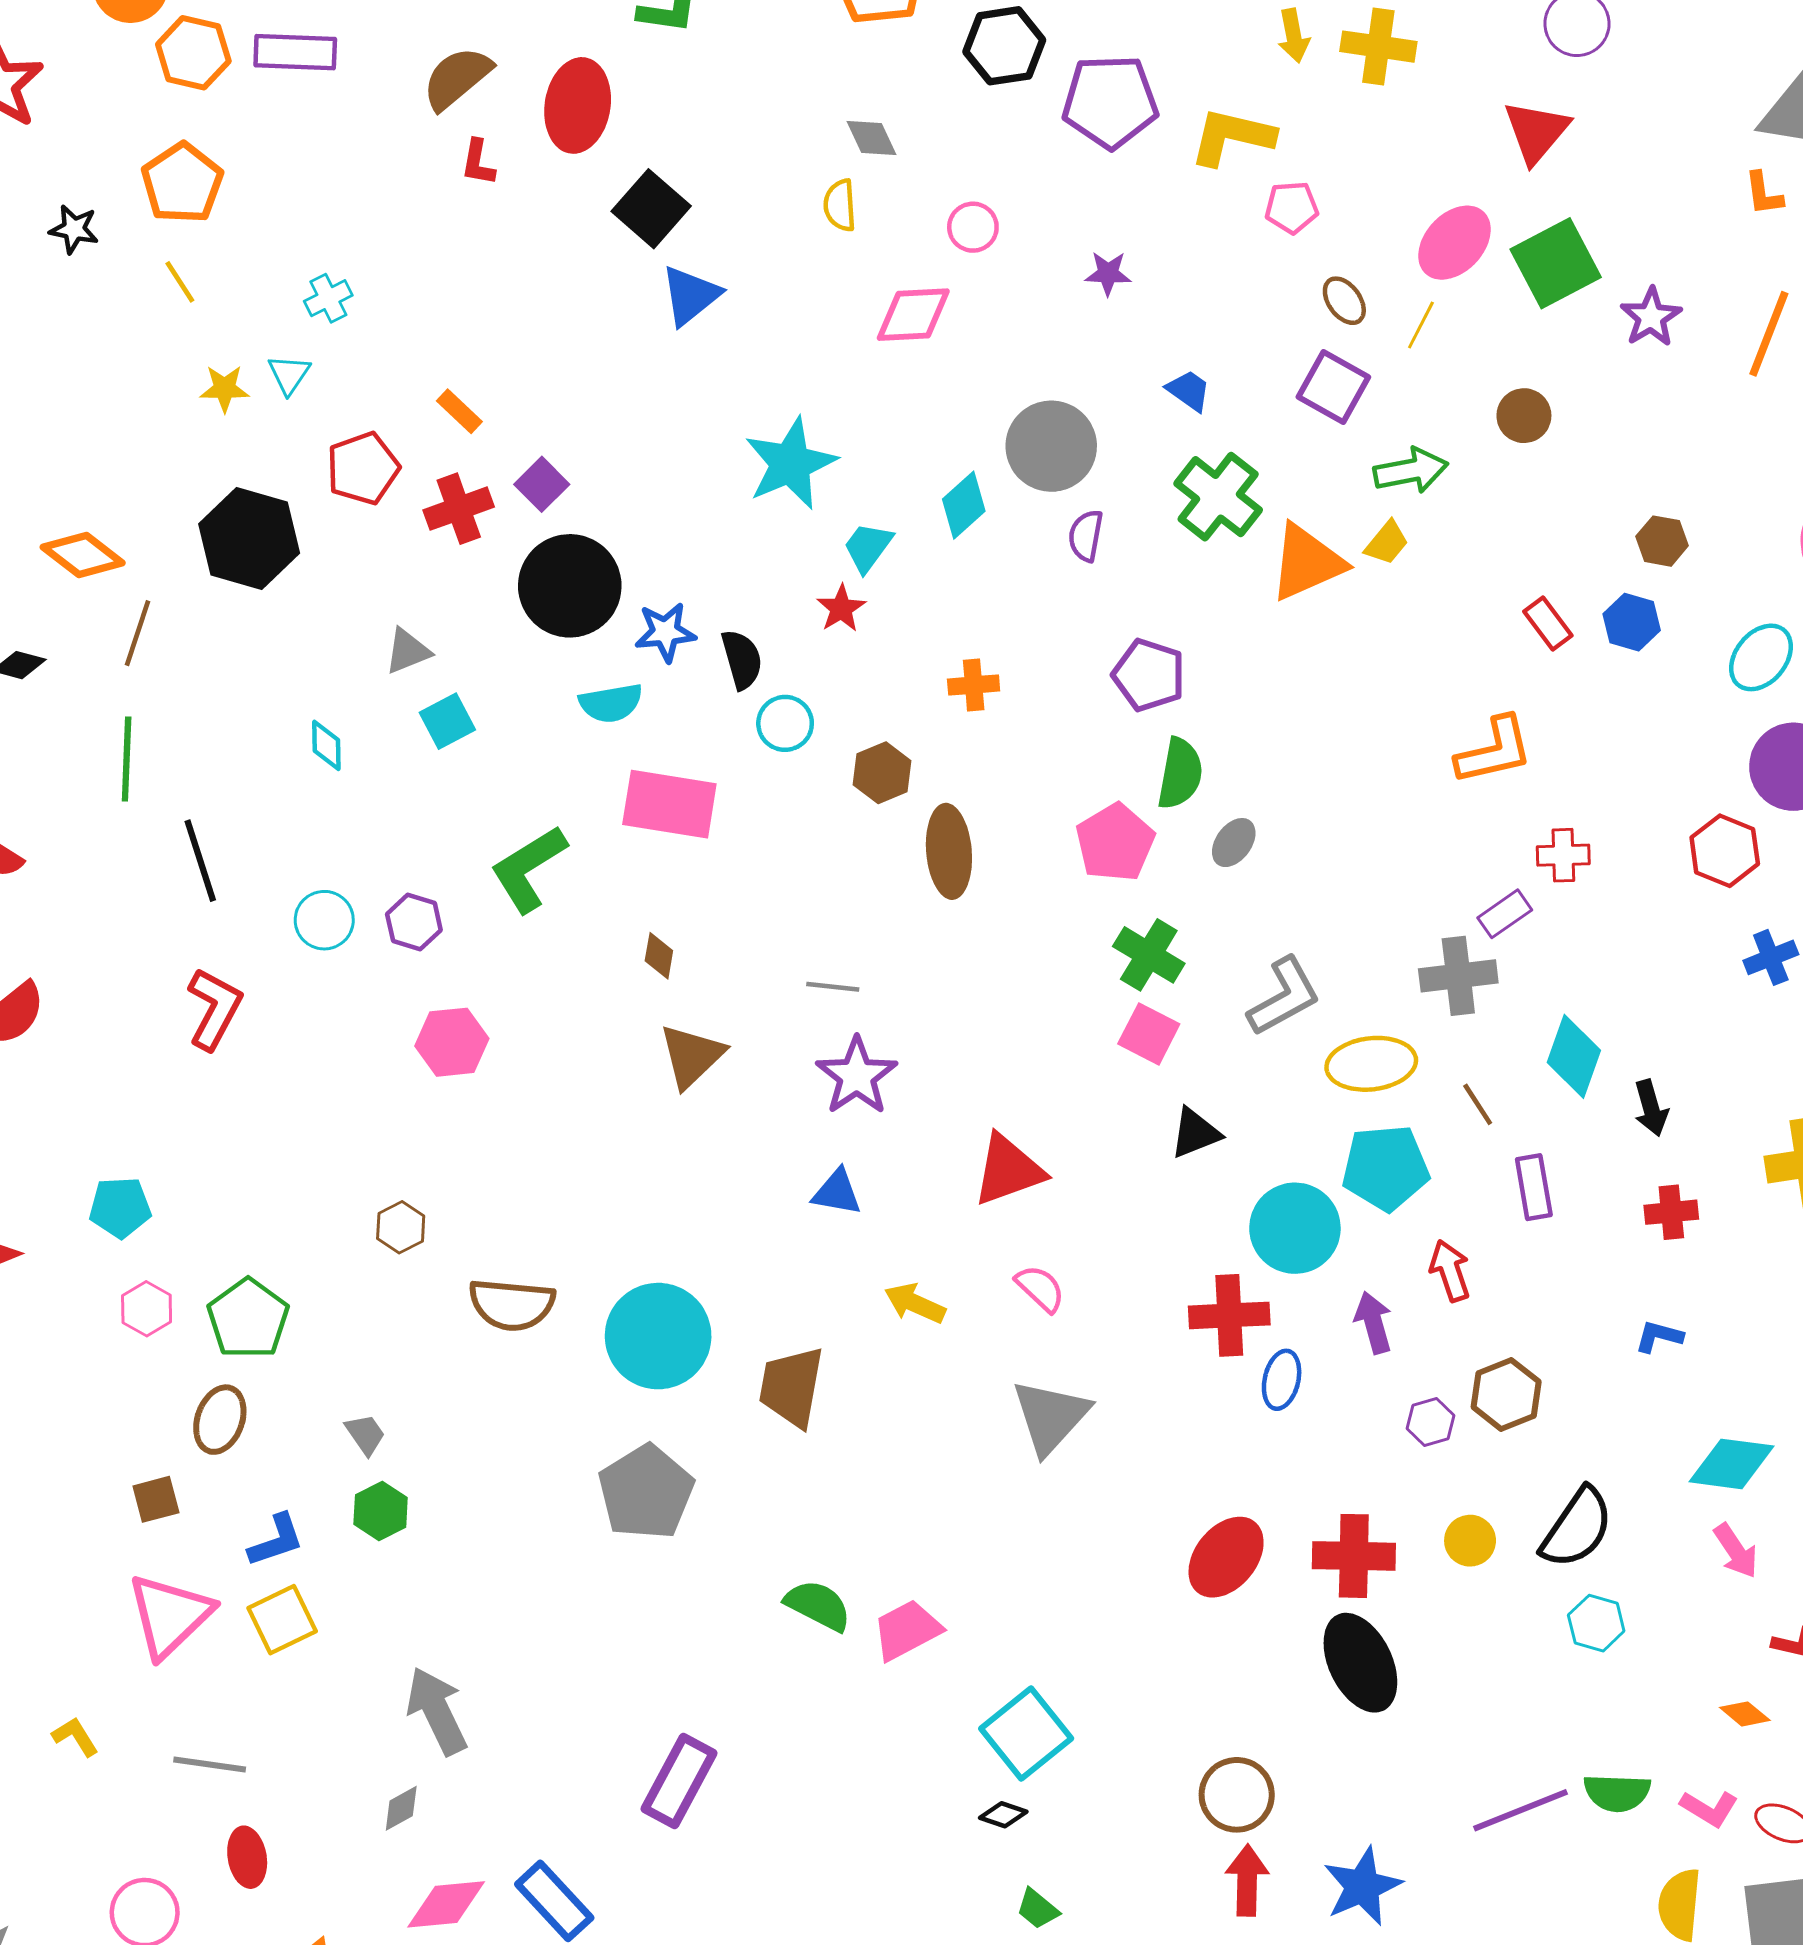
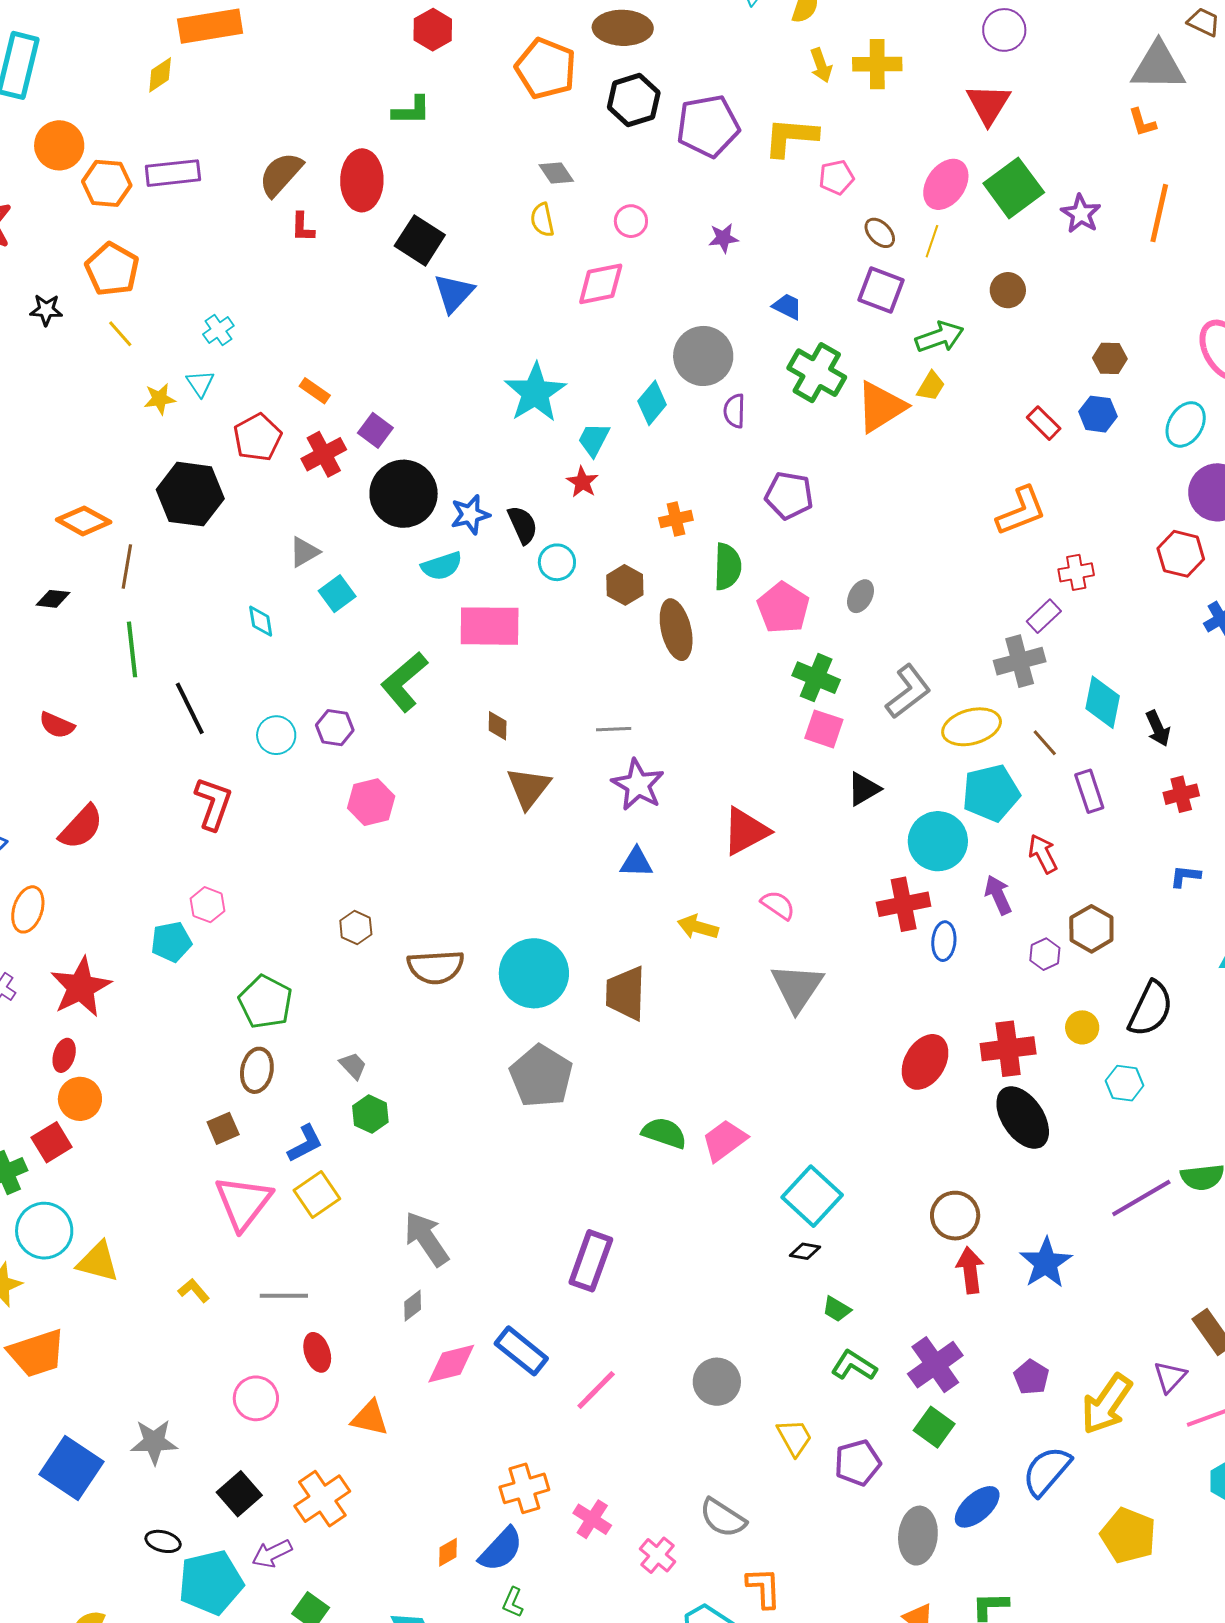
green semicircle: (1180, 774) -> (727, 567), moved
pink hexagon: (147, 1309) -> (207, 905), moved
cyan hexagon: (1596, 1623) -> (1125, 1083), moved

